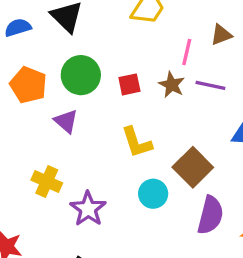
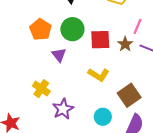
red square: (129, 84) -> (100, 40), size x1.5
yellow L-shape: (137, 142) -> (99, 75), turned -50
cyan circle: (153, 194) -> (103, 117), moved

